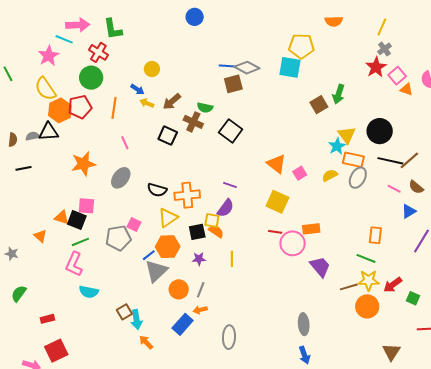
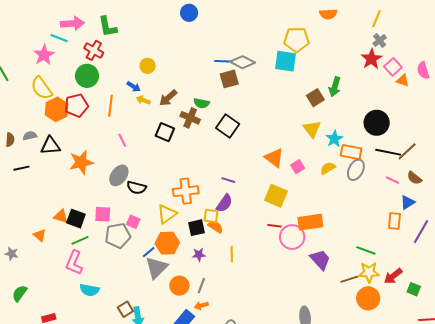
black triangle: (49, 132) -> (50, 146), moved
yellow triangle: (347, 135) -> (312, 129), moved
black semicircle: (157, 190) -> (137, 188), moved
pink square: (86, 206) -> (103, 214), moved
orange rectangle: (311, 229) -> (310, 222), size x1.4
orange rectangle: (375, 235) -> (394, 221), moved

